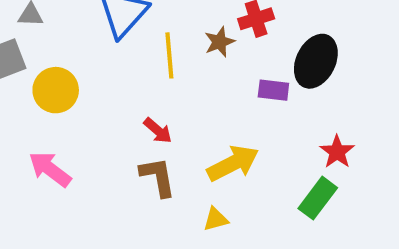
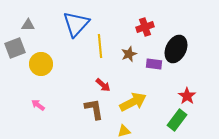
brown star: (219, 42) -> (129, 54), moved
red arrow: (158, 131) -> (103, 85), moved
pink arrow: (50, 169) -> (38, 105), size x0.6

